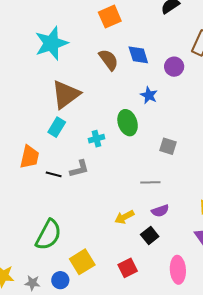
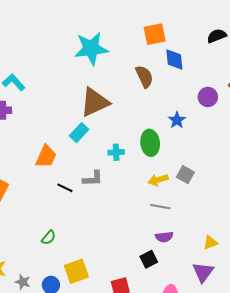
blue diamond: (138, 55) -> (174, 59), moved
black line: (54, 174) -> (65, 188), moved
yellow arrow: (124, 217) -> (158, 180), moved
green semicircle: (48, 235) -> (49, 238), size x0.5

